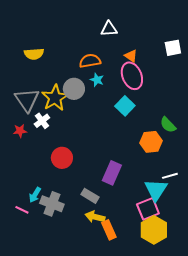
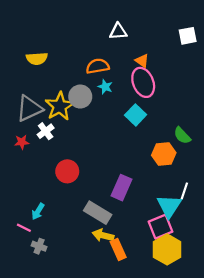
white square: (173, 48) -> (188, 36), moved
gray triangle: (27, 100) -> (29, 108), turned 40
white line: (170, 176) -> (184, 191), turned -56
gray rectangle: (90, 196) -> (98, 213), size x1.4
gray cross: (52, 204) -> (39, 246), moved, size x0.6

